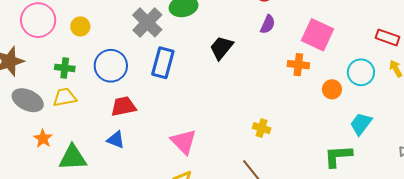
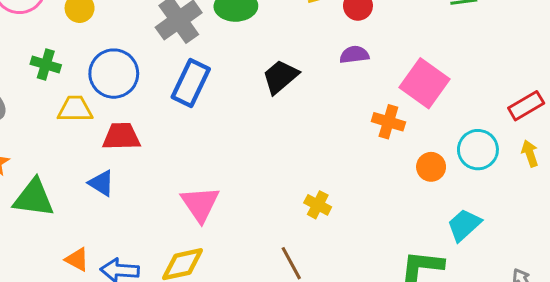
purple semicircle: (268, 24) -> (354, 55), turned -132
red rectangle: (388, 37) -> (526, 106), turned -60
yellow trapezoid: (65, 97) -> (75, 109), moved

